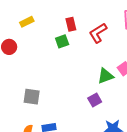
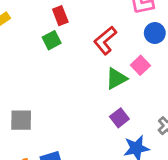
red L-shape: (98, 33) -> (105, 40), moved
purple square: (95, 100) -> (119, 118), moved

